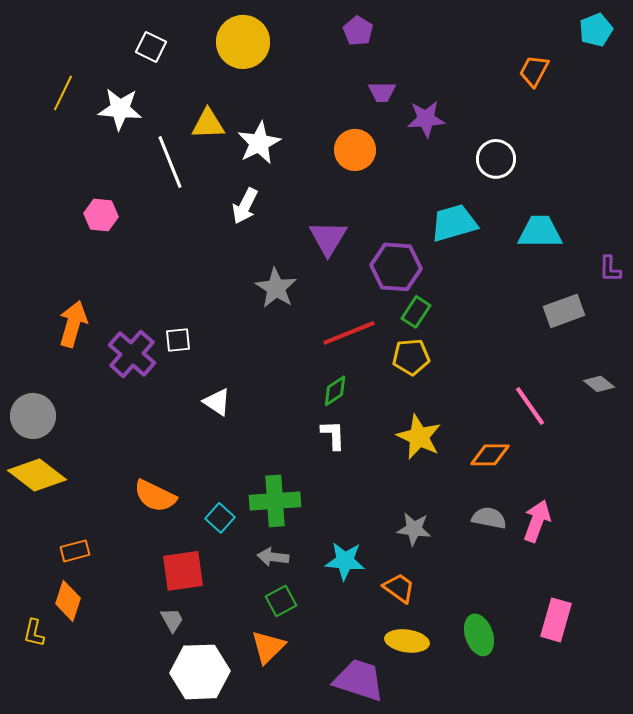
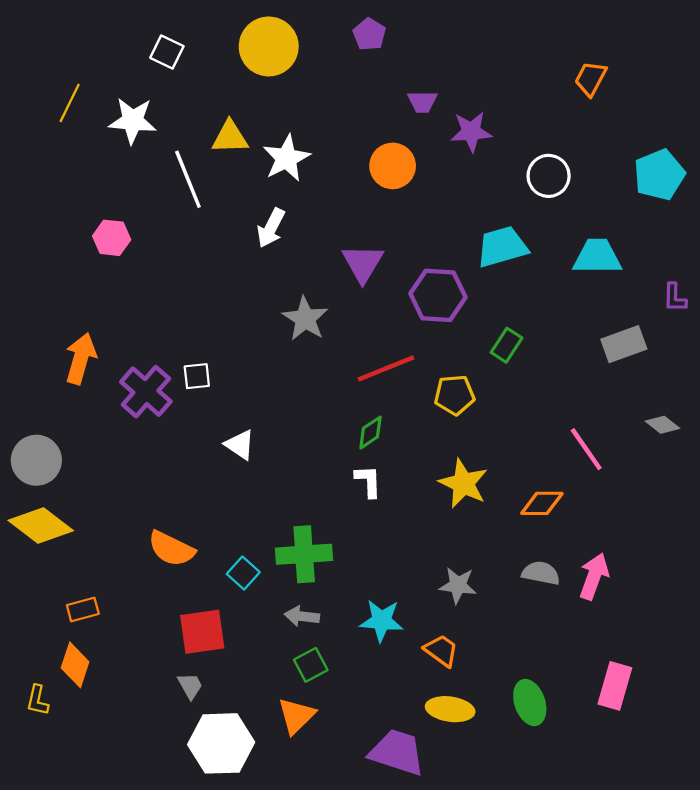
cyan pentagon: (596, 30) -> (659, 175), moved, size x1.4
purple pentagon: (358, 31) -> (369, 34), moved
green rectangle: (416, 312) -> (507, 345), moved

